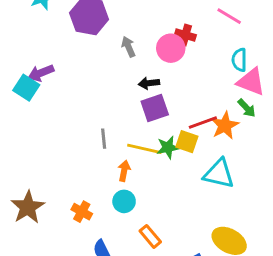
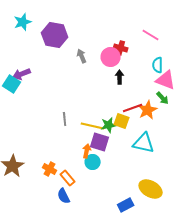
black arrow: (149, 83) -> (120, 77), moved, turned 96
purple square: (155, 108) -> (100, 142), moved, turned 36
orange arrow: (124, 171) -> (87, 151), moved
cyan circle: (124, 201) -> (93, 162), moved
orange rectangle: (150, 236) -> (68, 178), moved

